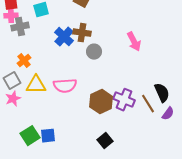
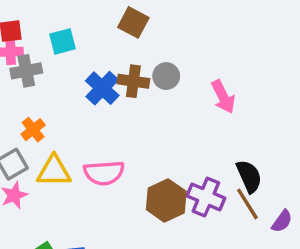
gray circle: (94, 52) -> (166, 76), moved
black semicircle: (162, 93) -> (249, 176), moved

